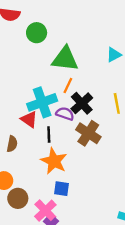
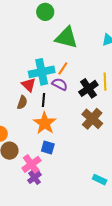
orange line: (68, 86) -> (63, 68), moved
black cross: (82, 103) -> (88, 88), moved
brown cross: (88, 133) -> (92, 119), moved
brown semicircle: (12, 144) -> (22, 102), moved

